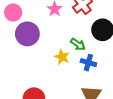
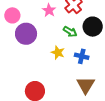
green arrow: (78, 44) -> (70, 32), moved

